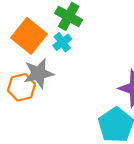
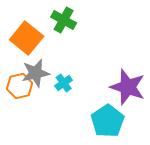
cyan cross: (62, 42) -> (64, 83), moved

